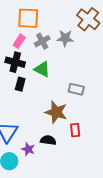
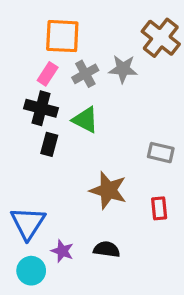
gray rectangle: (76, 89) -> (161, 153), moved
red rectangle: (75, 130) -> (159, 208), moved
black semicircle: (48, 140) -> (107, 249), moved

